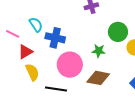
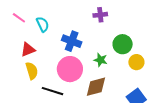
pink line: (13, 34) -> (19, 18), moved
blue cross: (55, 38) -> (72, 41), moved
brown diamond: (98, 78) -> (96, 87), turned -35

